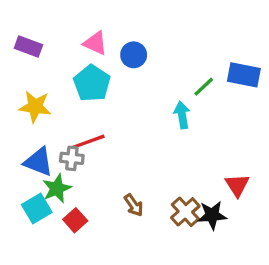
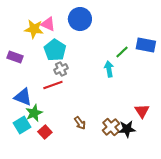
pink triangle: (95, 43) -> (48, 24), moved
purple rectangle: (28, 46) -> (15, 57), moved
blue circle: (134, 55) -> (80, 19), moved, size x1.5
yellow star: (35, 107) -> (34, 29), moved
gray cross: (72, 158) -> (61, 69), moved, turned -32

